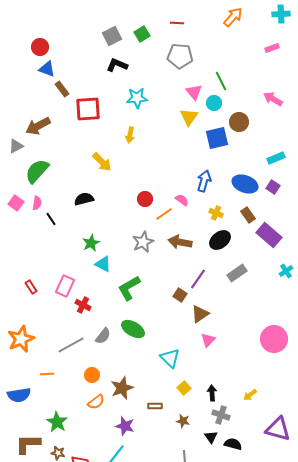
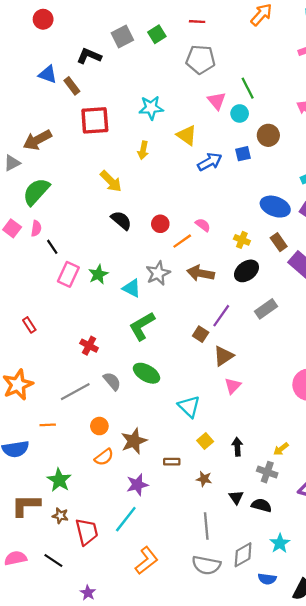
red circle: (40, 47) -> (43, 19), moved
black L-shape: (117, 65) -> (89, 56), moved
brown rectangle: (62, 89) -> (72, 86), moved
yellow triangle: (189, 117) -> (187, 135), moved, turned -30
blue square: (217, 138) -> (243, 154), size x0.6
blue arrow: (204, 181) -> (210, 162), moved, turned 45
black semicircle: (84, 199) -> (121, 220), moved, turned 54
cyan triangle: (103, 264) -> (132, 288), moved
pink rectangle: (65, 286) -> (68, 274), moved
gray semicircle: (103, 336) -> (112, 381), turned -78
gray cross: (221, 415) -> (267, 472), moved
purple star: (125, 426) -> (137, 485), turned -30

